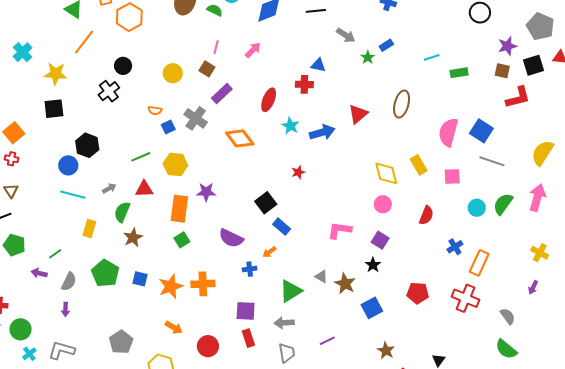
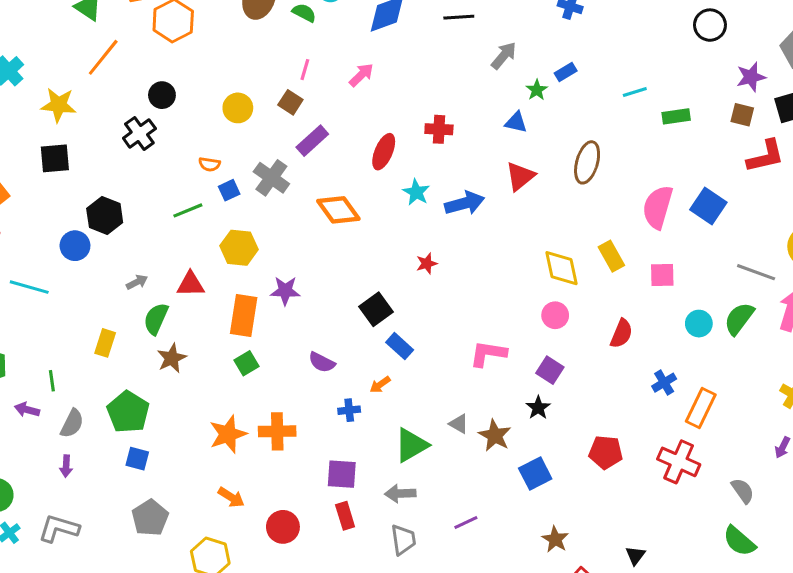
gray arrow: (346, 35) -> (504, 55), turned -84
blue triangle: (318, 65) -> (516, 122), moved
green line: (141, 157) -> (188, 210), moved
gray line: (492, 161) -> (756, 272), moved
cyan line: (73, 195) -> (29, 287), moved
purple semicircle: (231, 238) -> (322, 362), size x0.7
green line: (55, 254) -> (52, 381), turned -64
blue square: (140, 279) -> (137, 459), moved

